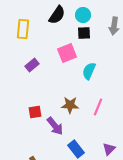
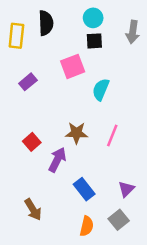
black semicircle: (57, 15) -> (46, 23), moved, turned -36
red square: (35, 112) -> (32, 142), turned -32
purple arrow: (55, 126) -> (57, 160), turned -114

